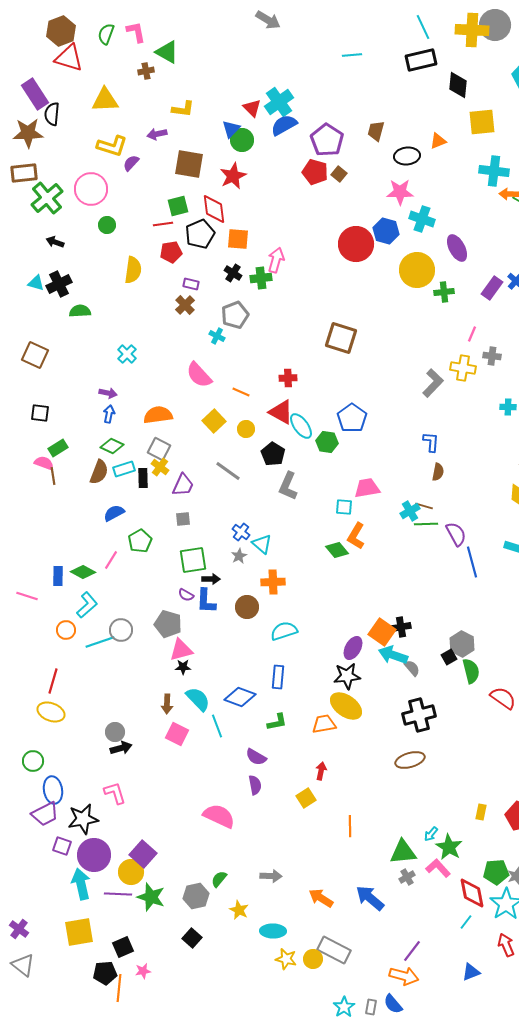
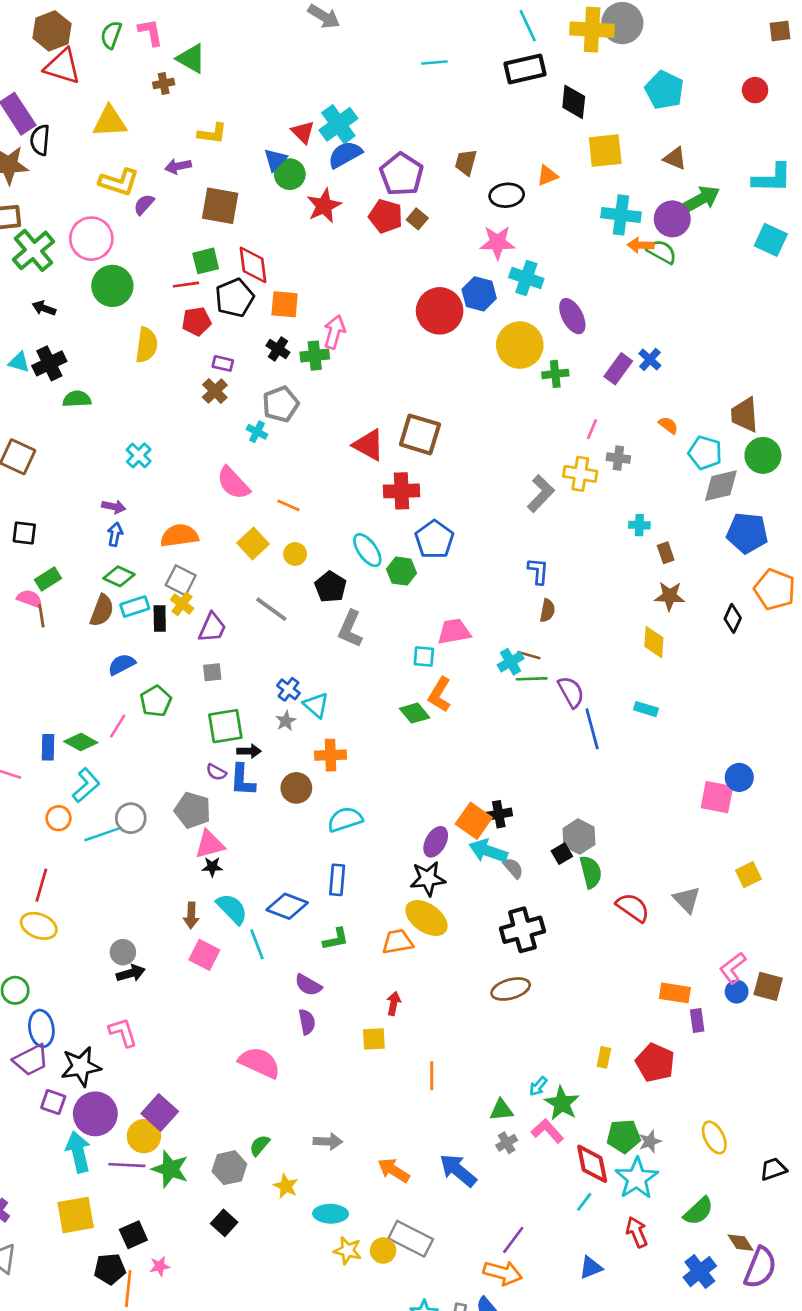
red star: (233, 176) -> (324, 206), moved
green circle: (107, 225) -> (112, 286), size x1.8
red cross: (288, 378) -> (401, 491), moved, size x1.5
red triangle: (281, 412) -> (369, 445), moved
yellow square: (306, 798) -> (374, 1039), turned 30
green triangle: (403, 852) -> (501, 1110), size x0.7

